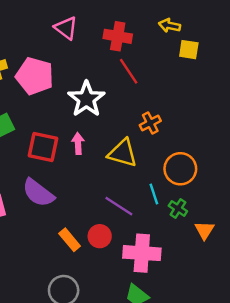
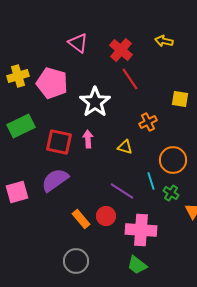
red cross: (118, 36) -> (121, 50), turned 30
yellow square: (189, 50) -> (180, 99), moved
yellow triangle: (123, 153) -> (125, 147), size x0.6
purple semicircle: (38, 193) -> (55, 180), turned 108

